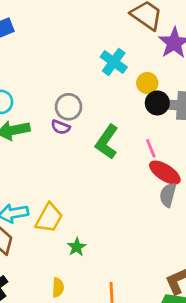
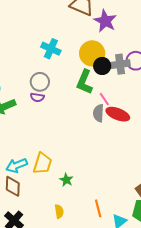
cyan cross: (114, 62) -> (51, 49), moved
yellow circle: (147, 83) -> (92, 53), size x1.6
green L-shape: (107, 142) -> (84, 82), moved
gray semicircle: (168, 195) -> (98, 113), moved

